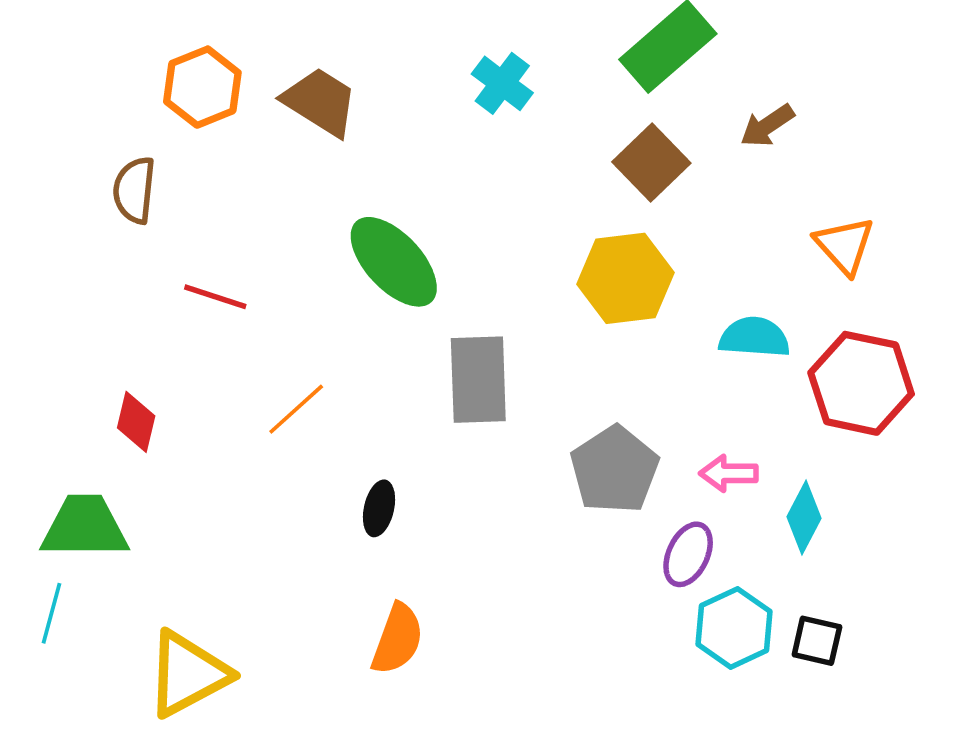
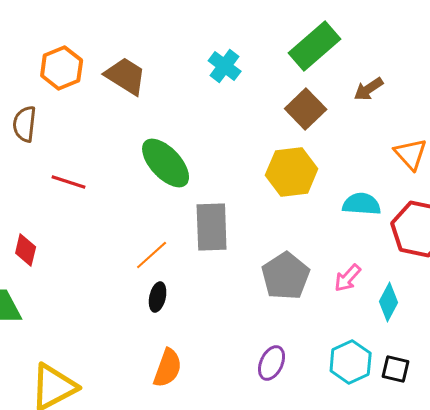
orange line: (296, 409) -> (152, 255), moved
pink arrow: (729, 473) -> (348, 278), turned -48
purple ellipse: (688, 554) -> (272, 363), moved

